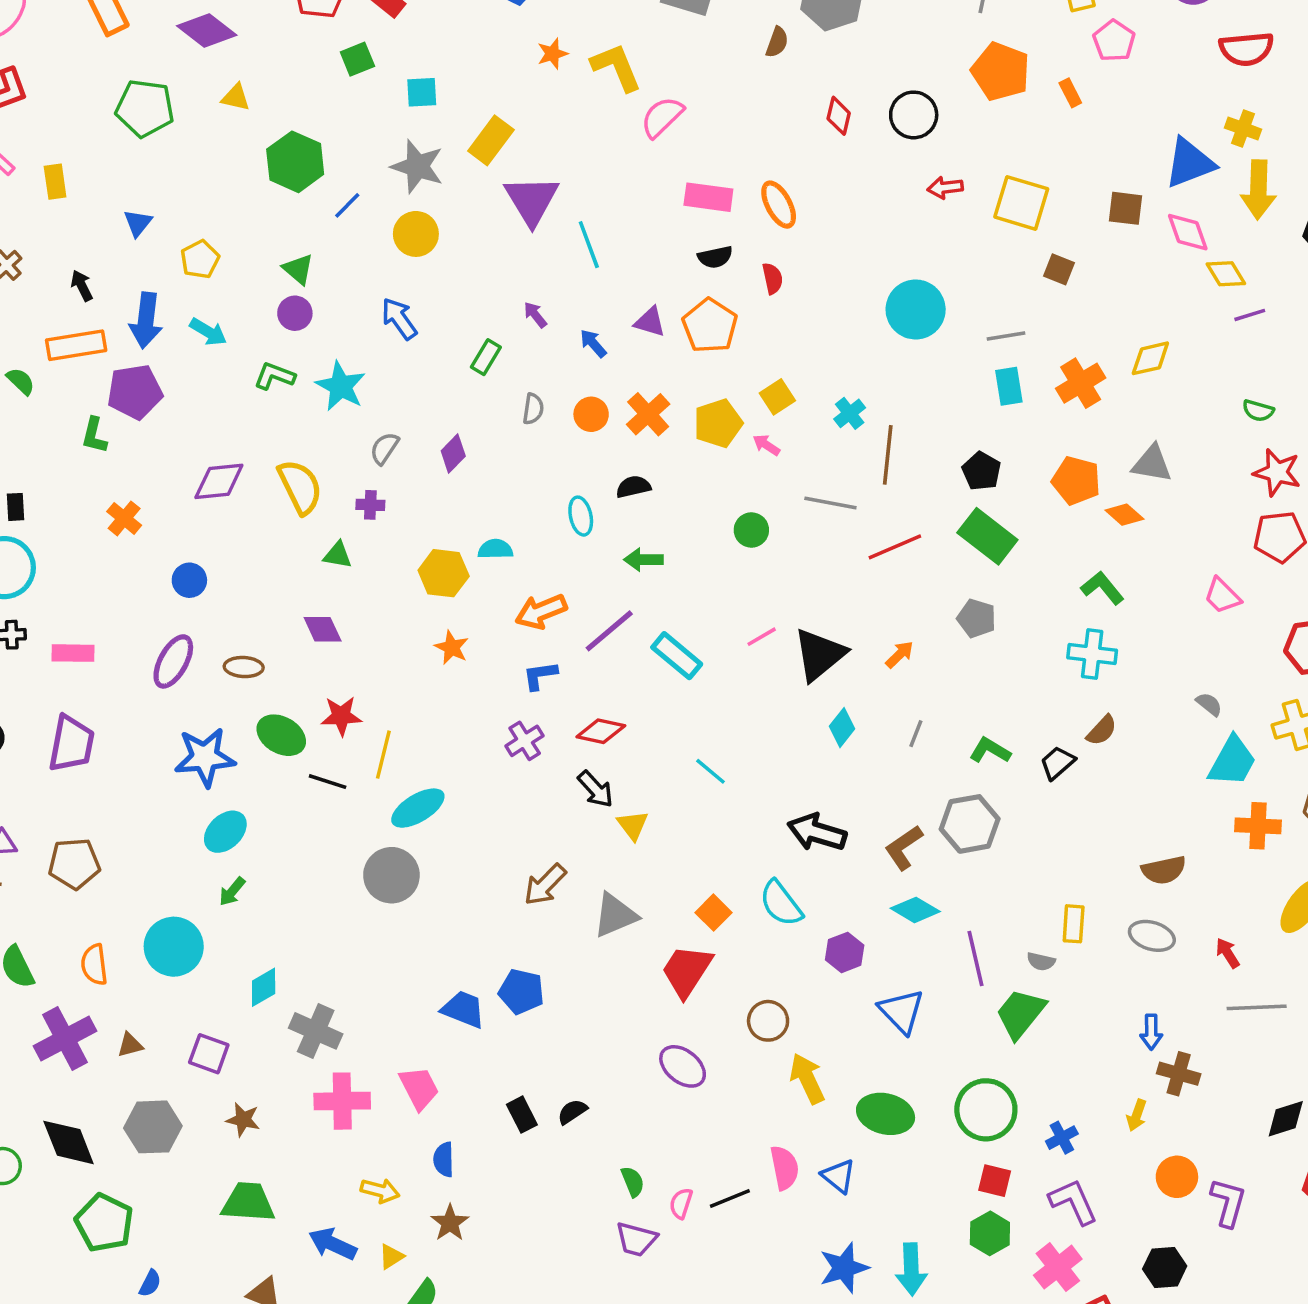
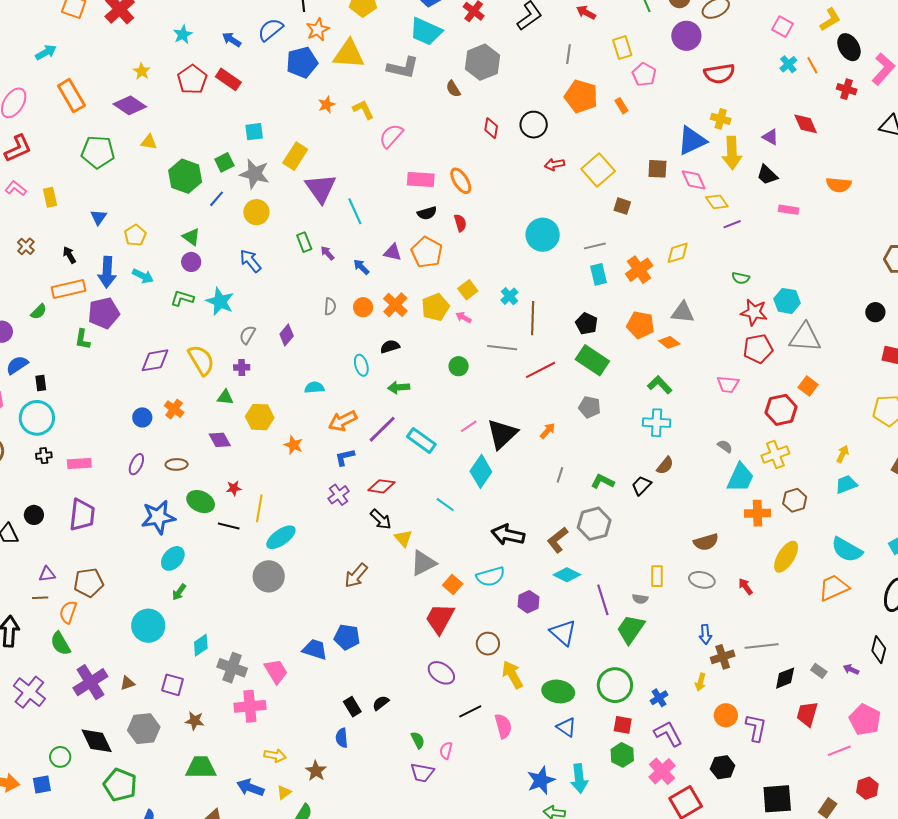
brown semicircle: (777, 42) -> (453, 89), turned 132
green square: (357, 59) -> (224, 162), moved
yellow L-shape: (616, 67) -> (363, 110), size x0.7
yellow square: (1021, 203) -> (598, 170), turned 36
green rectangle: (486, 357) -> (304, 242), moved, turned -48
green semicircle: (21, 381) -> (39, 312), turned 96
orange cross: (124, 518) -> (174, 409), moved
yellow hexagon: (444, 573) -> (260, 417), moved
pink trapezoid: (1222, 596) -> (728, 384), turned -35
purple ellipse: (173, 661) -> (136, 464), size x0.7
red star: (341, 716) -> (234, 488), size x0.7
cyan diamond: (842, 728) -> (481, 471), moved, size x1.5
cyan semicircle: (781, 903) -> (490, 577), turned -64
gray triangle: (615, 915) -> (423, 563), moved
orange semicircle: (94, 965) -> (68, 612), moved, turned 30
gray line: (1257, 1007) -> (762, 646), moved
brown cross: (1179, 1074) -> (723, 657), turned -30
pink trapezoid: (419, 1088) -> (276, 671), moved
blue semicircle: (444, 1160) -> (342, 738), moved
blue triangle: (838, 1176) -> (566, 727), moved
black line: (730, 1198) -> (470, 711), moved

